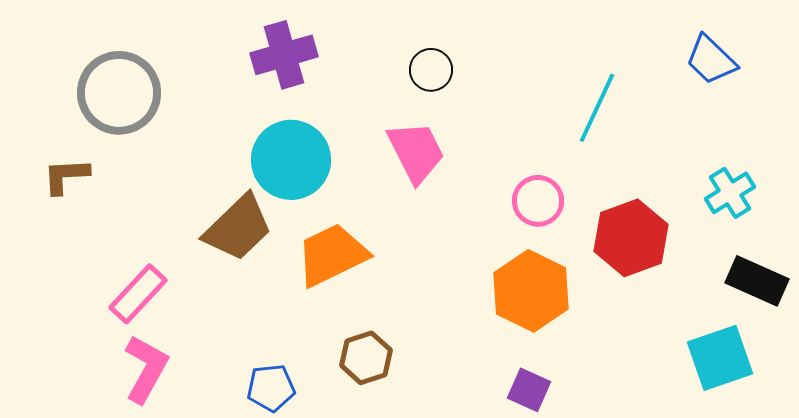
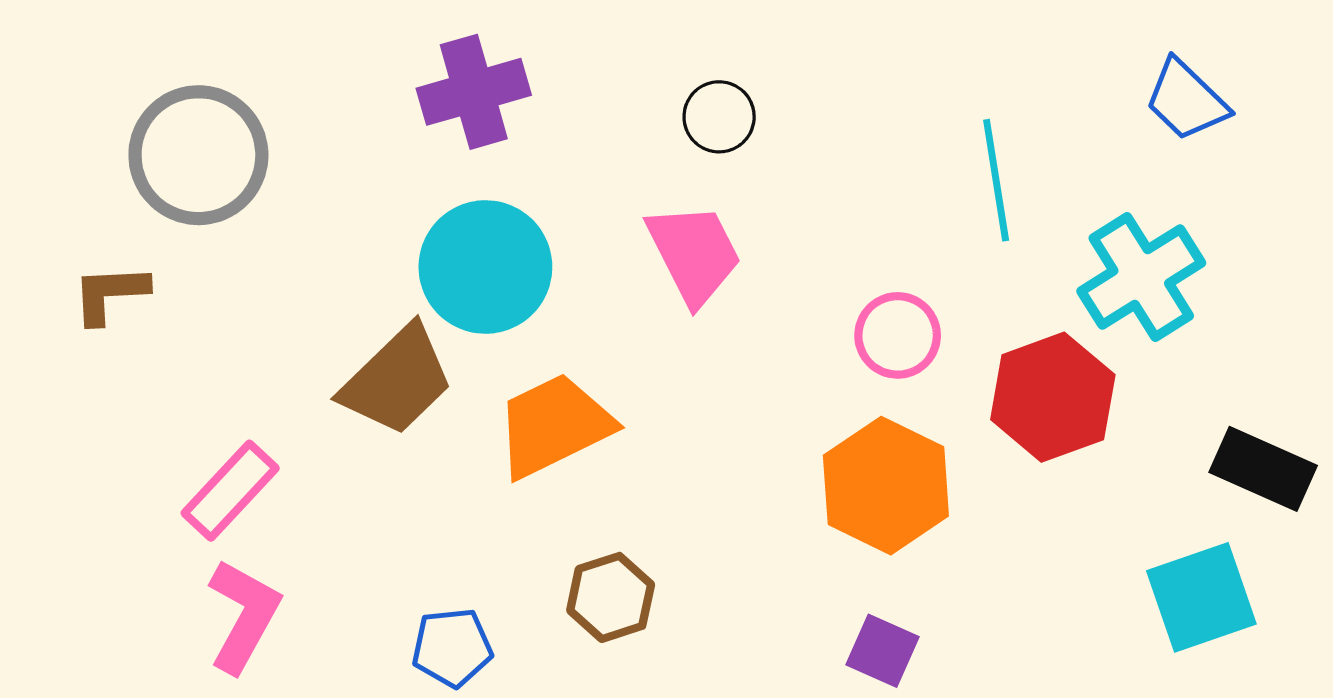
cyan line: (597, 108) -> (996, 180), turned -34
cyan cross: (730, 193) -> (1141, 277), moved, size x1.5

